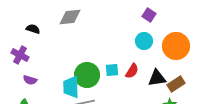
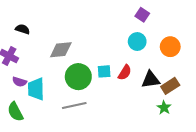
gray diamond: (70, 17) -> (61, 50), moved
orange circle: (176, 46) -> (170, 47), size x0.7
cyan trapezoid: (71, 87) -> (36, 89), moved

